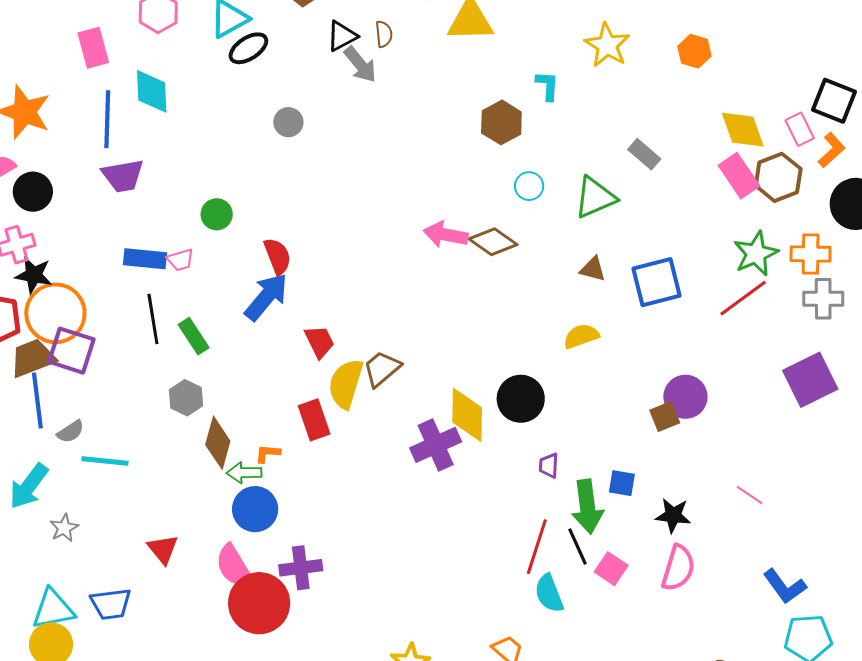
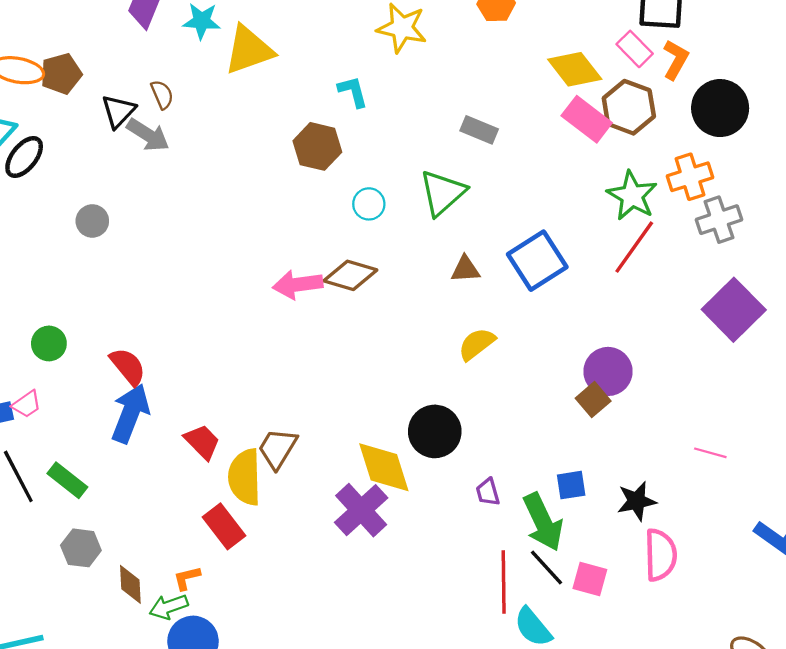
brown diamond: (218, 443) -> (130, 584), size x0.7

